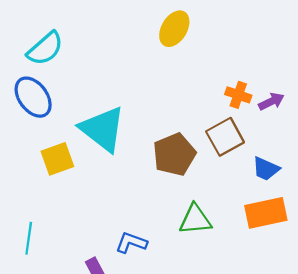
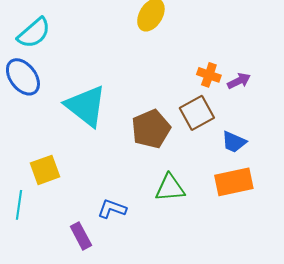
yellow square: (57, 159) -> (45, 170), moved

